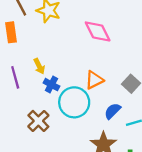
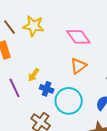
yellow arrow: (39, 66) -> (34, 75), turned 72
orange triangle: (94, 80) -> (79, 66), moved

